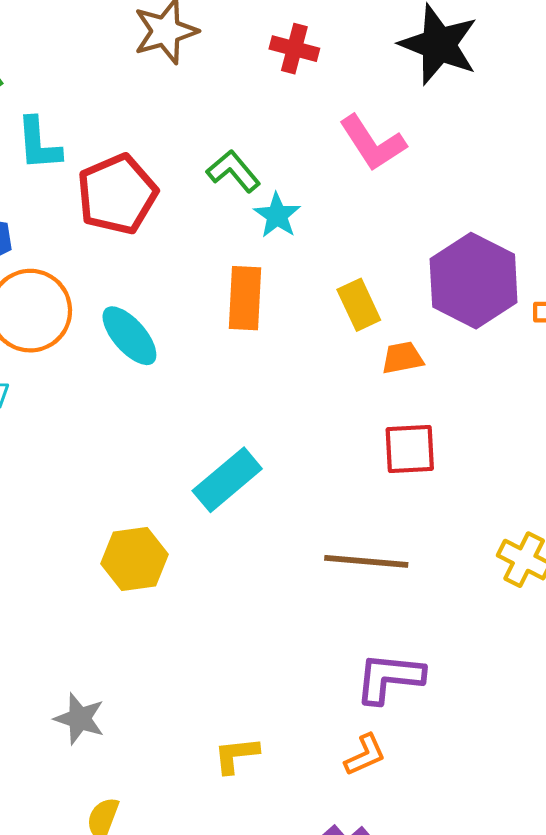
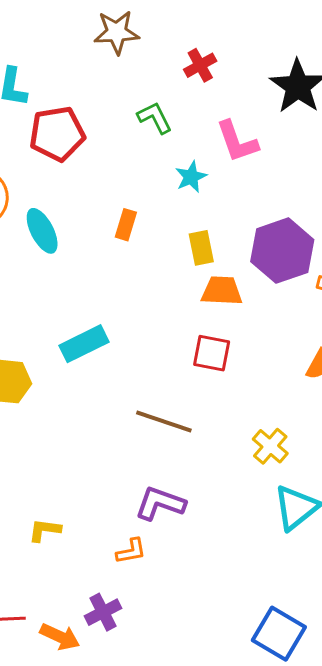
red cross: (294, 49) -> (200, 65), turned 32
green L-shape: (233, 171) -> (155, 118), moved
cyan star: (277, 215) -> (191, 177), moved
orange rectangle: (245, 298) -> (126, 225), size x0.7
orange trapezoid: (402, 358) -> (222, 291), size x1.4

